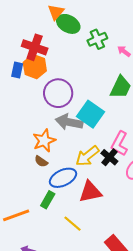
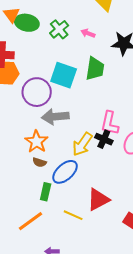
cyan square: (90, 114) -> (64, 75), moved
red triangle: (90, 192) -> (98, 200), moved
green rectangle: (48, 200) -> (46, 192), moved
yellow line: (72, 224) -> (73, 215), moved

